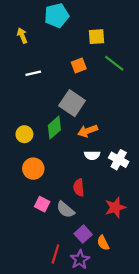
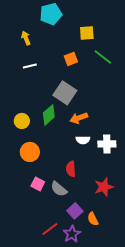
yellow arrow: (22, 35) -> (26, 38), moved
white cross: (119, 160) -> (107, 144), turned -30
red line: (55, 254) -> (50, 229), turned 36

